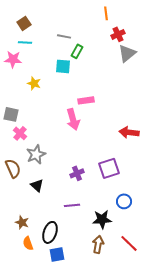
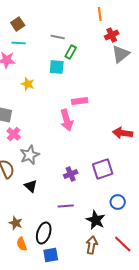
black star: (102, 219) -> (96, 220), turned 30

